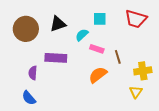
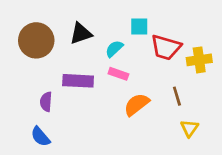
red trapezoid: (136, 19) -> (166, 47), moved
pink rectangle: (97, 49) -> (118, 74), moved
brown line: (118, 57) -> (177, 96), moved
yellow cross: (143, 71) -> (199, 60), moved

